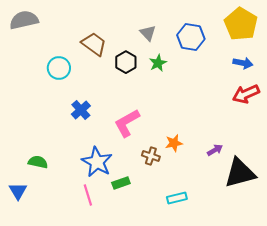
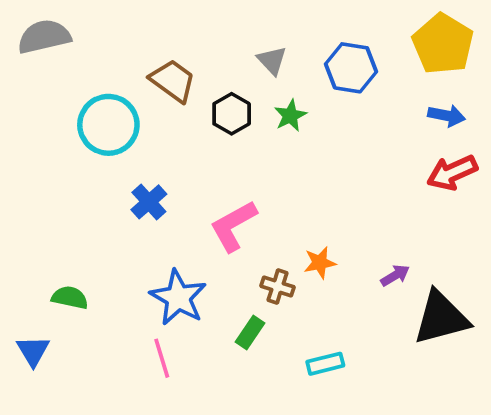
cyan circle: (59, 68) -> (108, 125), size x1.4
green rectangle: (121, 183) -> (250, 332), moved, turned -36

